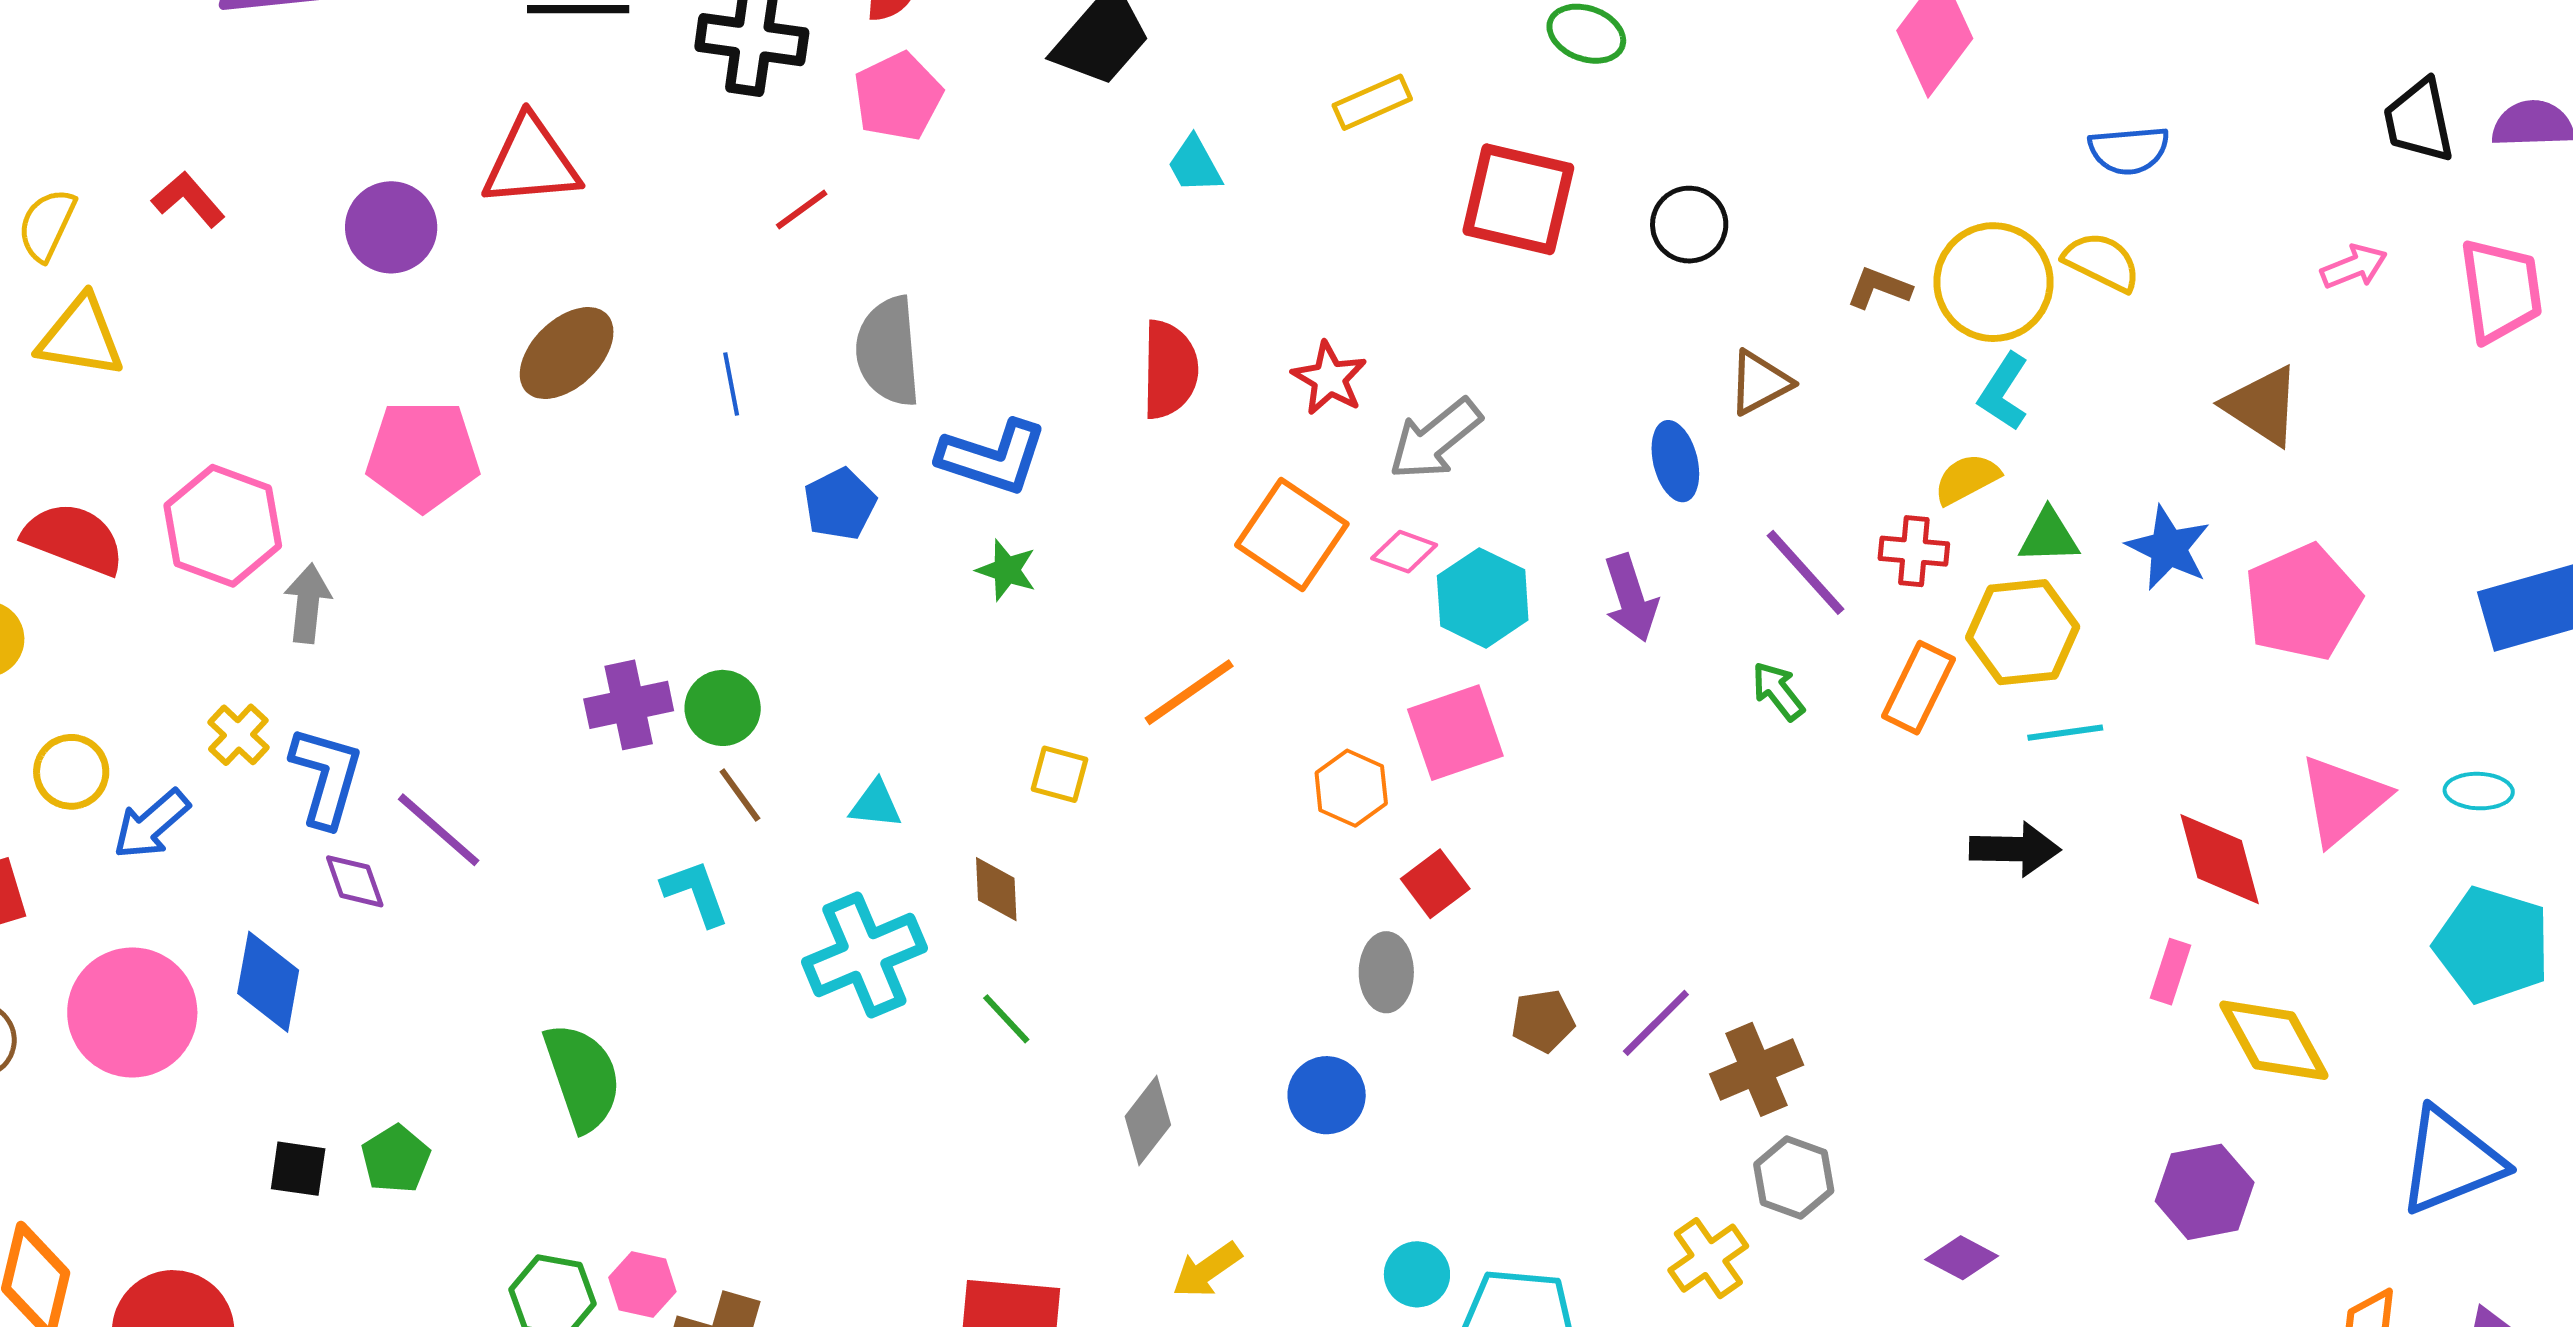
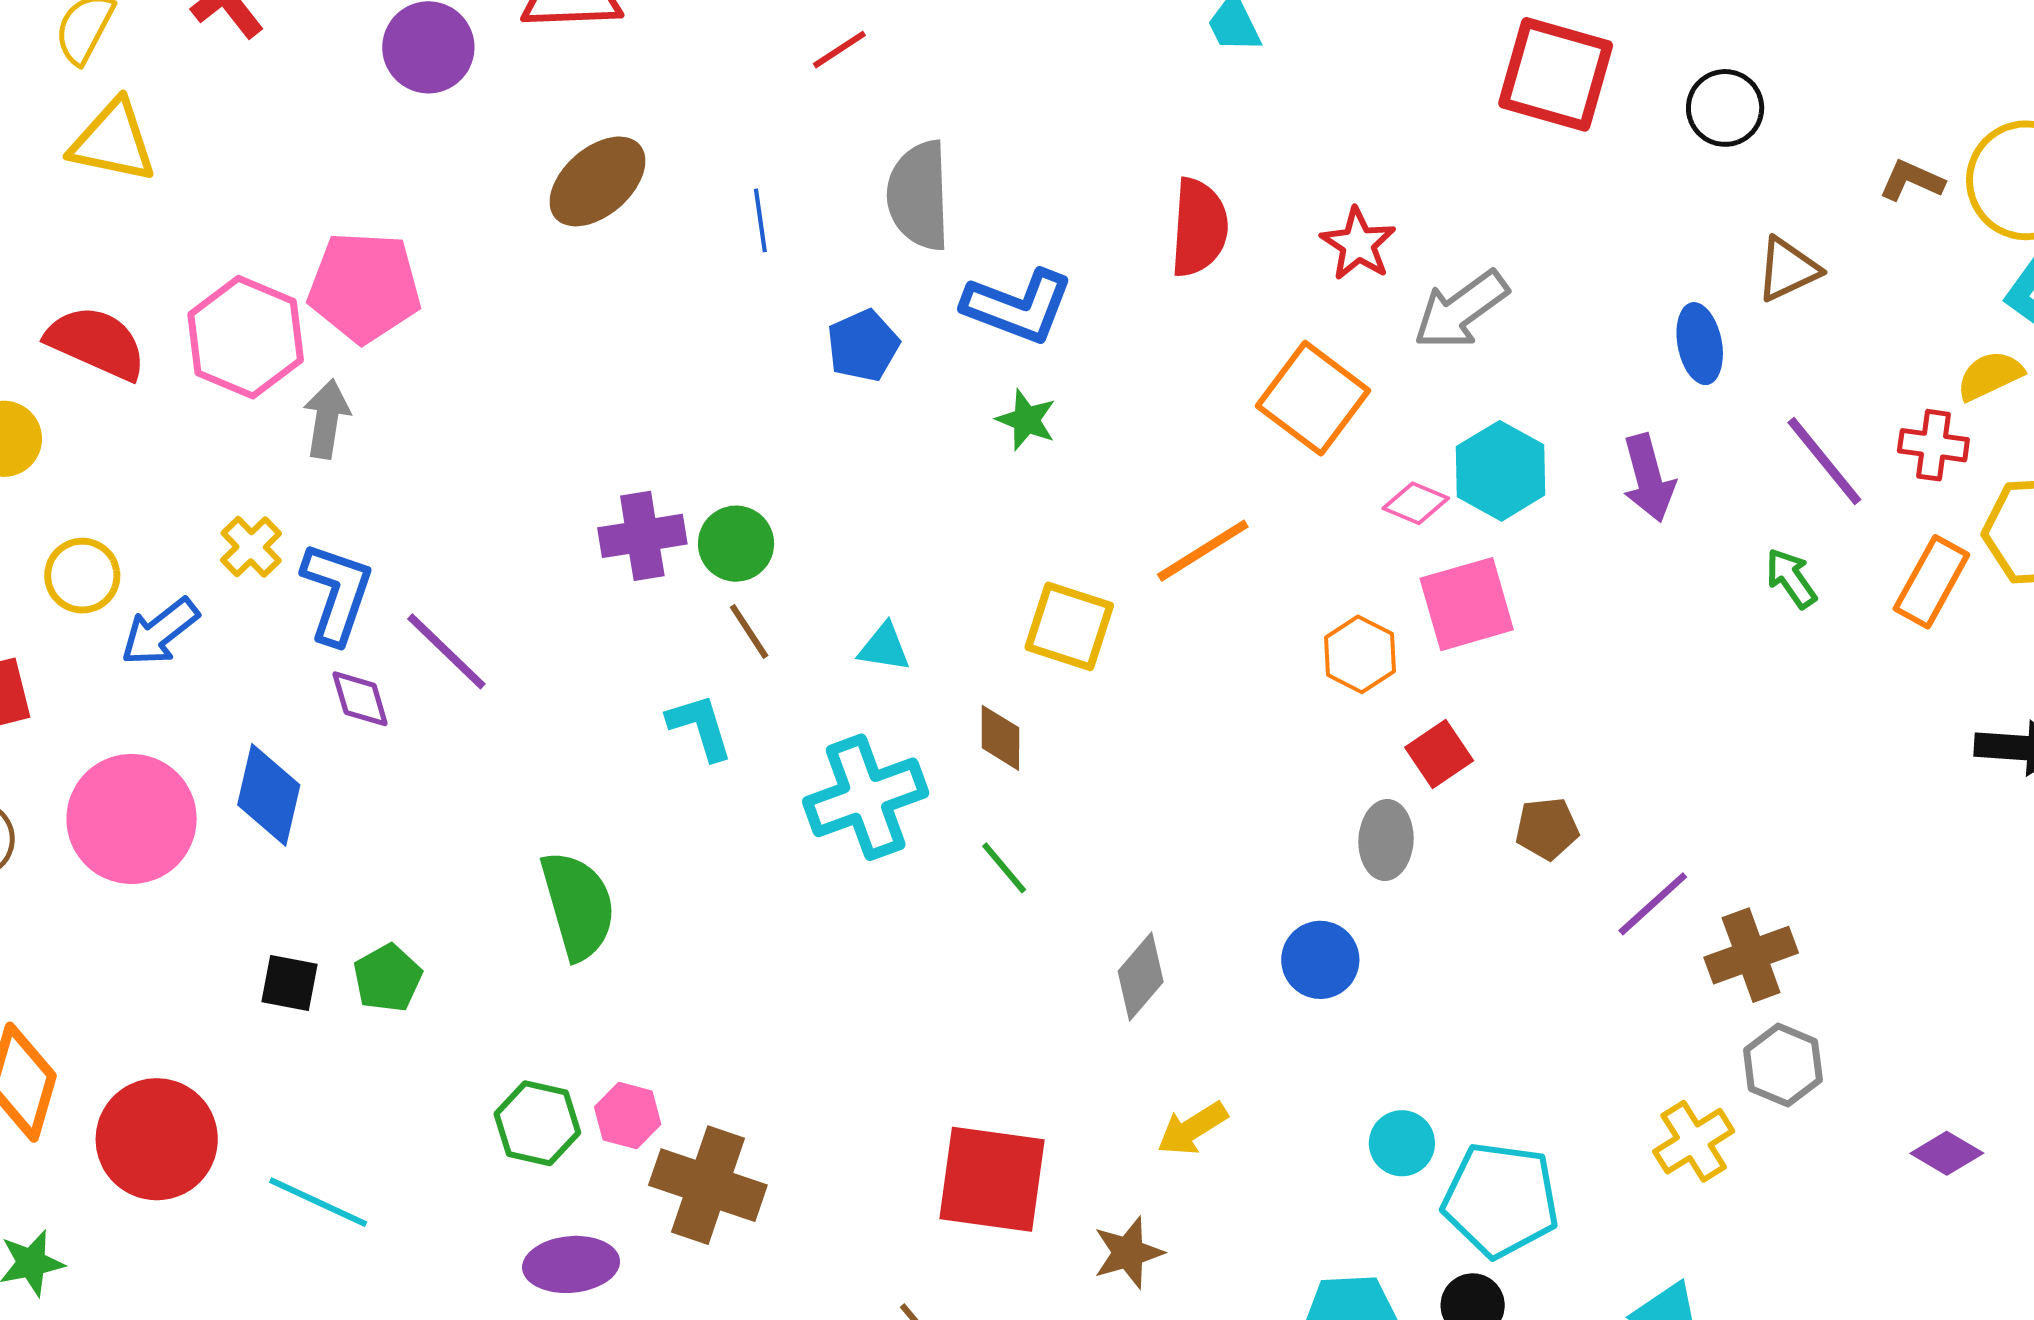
pink pentagon: (423, 455) -> (364, 287), moved
pink diamond: (1404, 552) -> (1416, 503), moved
yellow square: (1060, 774) -> (1069, 626), size x1.5
brown pentagon: (1543, 1021) -> (1547, 828), moved

